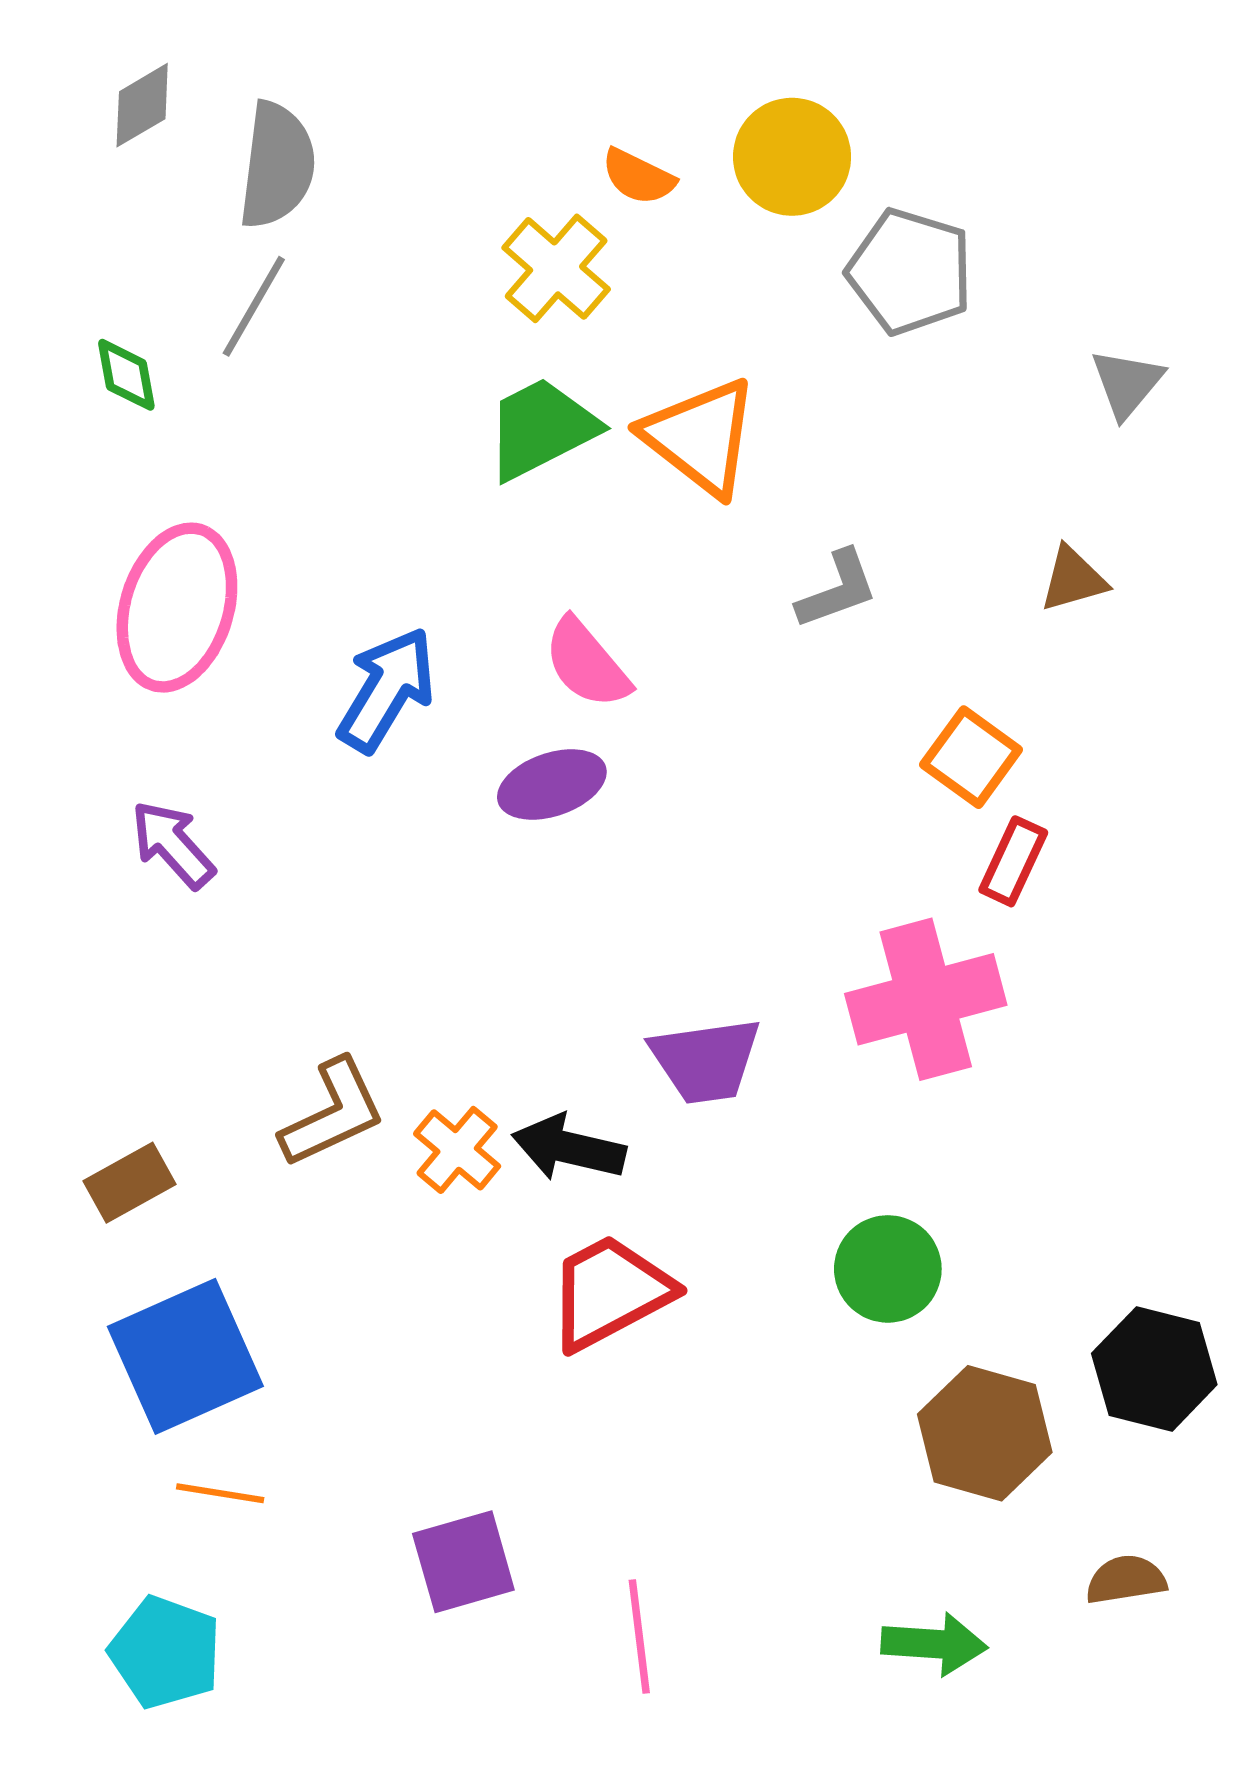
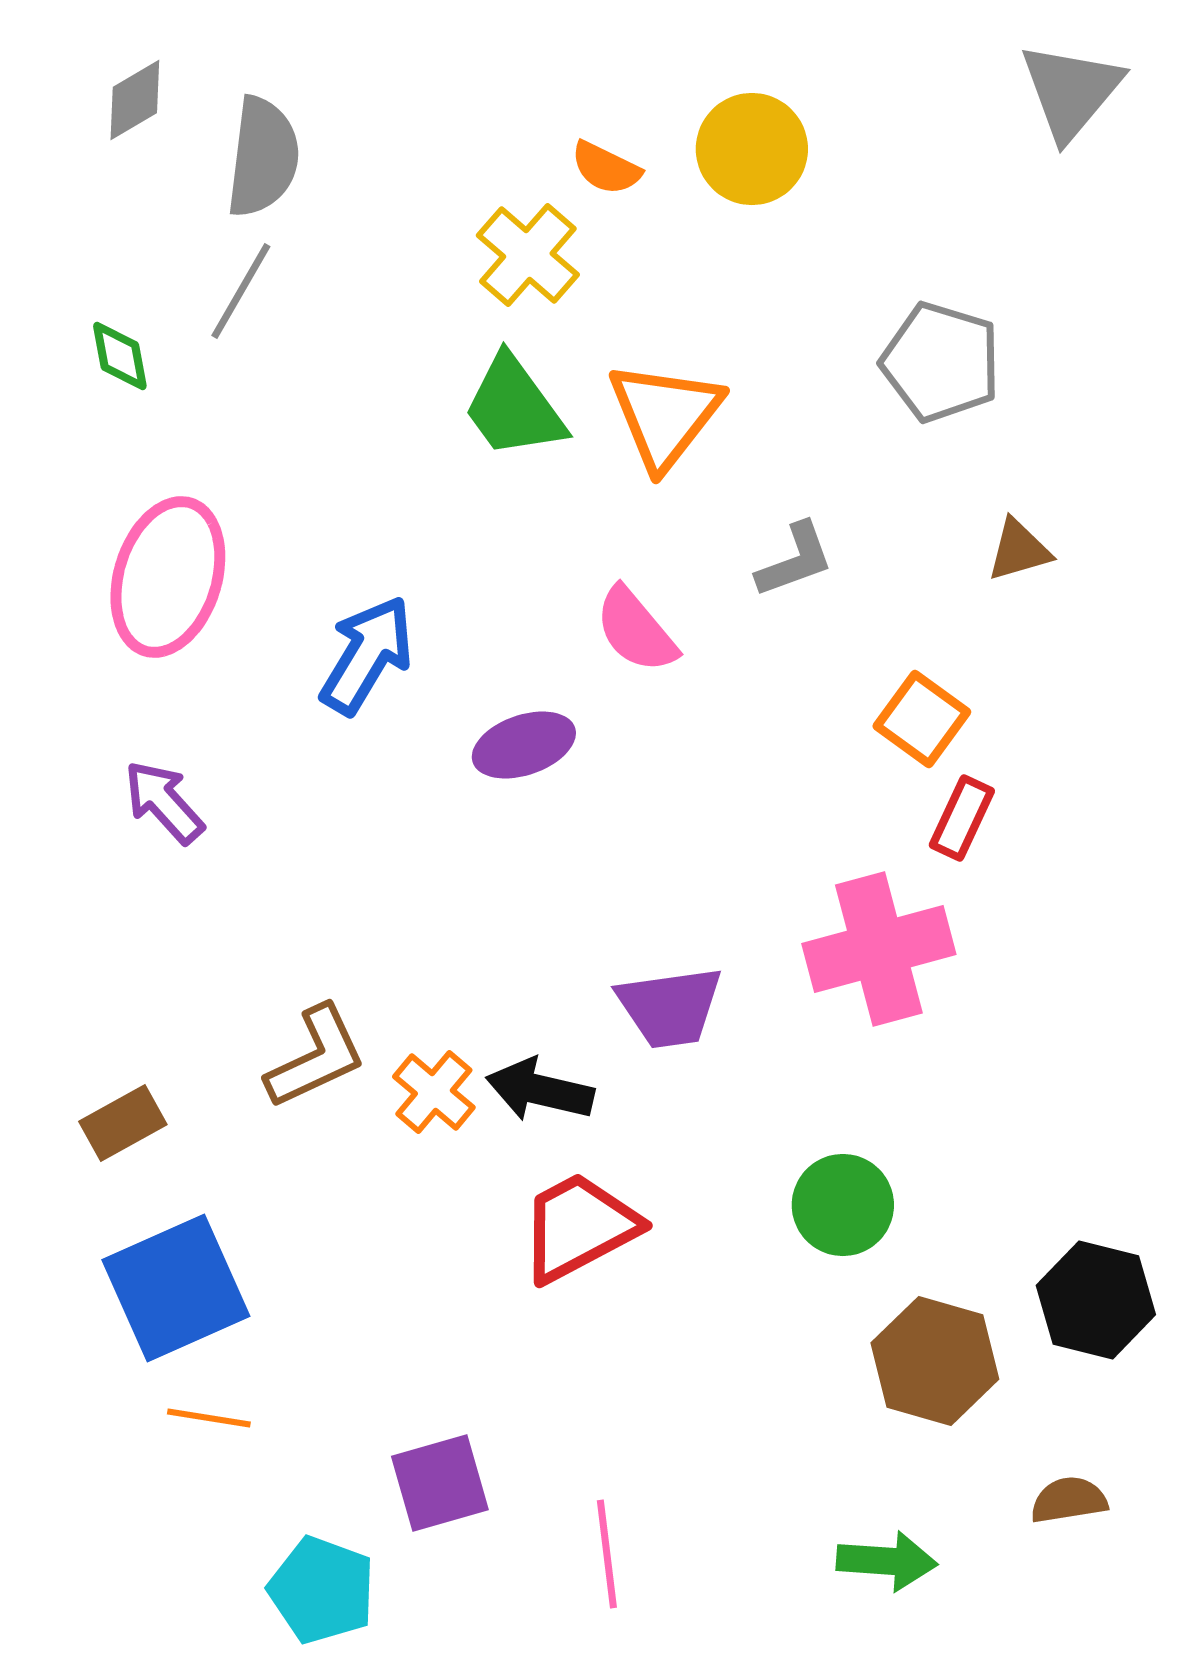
gray pentagon: (910, 272) -> (941, 362), moved
gray triangle: (1127, 383) -> (1071, 91), moved, size x1.5
green trapezoid: (541, 428) -> (514, 407), turned -99
orange triangle: (700, 437) -> (665, 415), turned 30
pink semicircle: (587, 663) -> (636, 630), moved
cyan pentagon: (165, 1652) -> (322, 1590), moved

